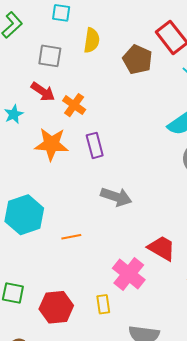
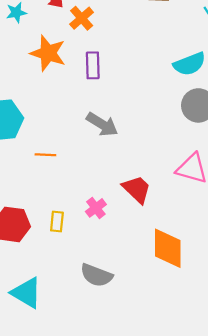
pink cross: (129, 274) -> (96, 208), size x0.6
yellow rectangle: (103, 304) -> (57, 222), moved

